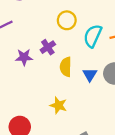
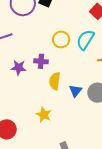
cyan semicircle: (93, 36) -> (85, 40), moved
purple cross: (48, 47) -> (41, 61), turned 32

